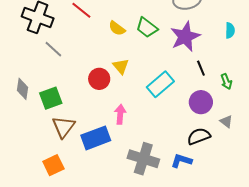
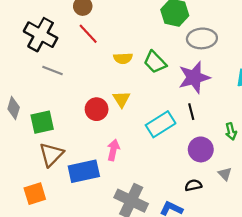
yellow semicircle: (117, 28) -> (123, 58), turned -48
gray line: (53, 49) -> (53, 71), turned -30
black line: (201, 68) -> (191, 112), moved
black semicircle: (199, 136) -> (193, 185), size x0.7

